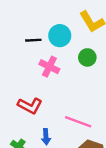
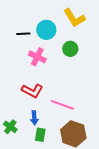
red L-shape: (30, 106) -> (32, 91), moved

